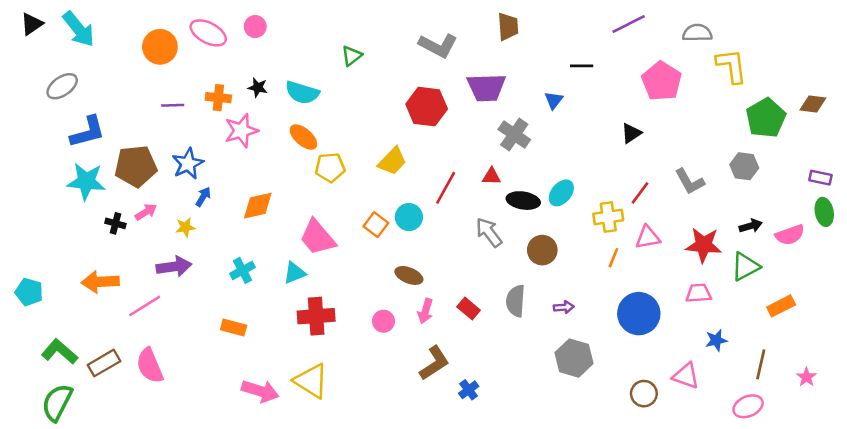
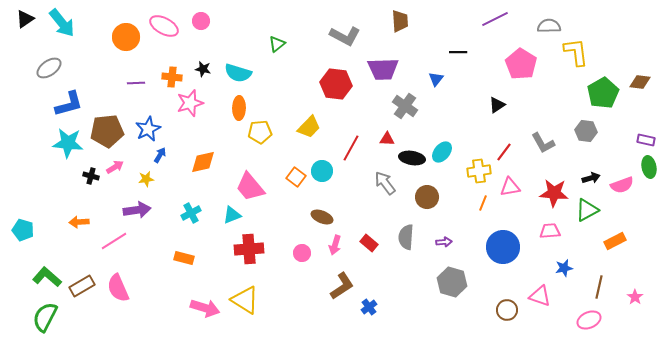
orange ellipse: (303, 137) -> (239, 108), turned 50
orange arrow: (100, 282) -> (79, 222), size x0.7

